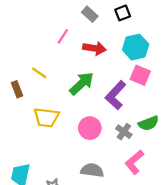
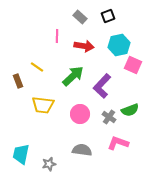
pink line: (63, 36) -> (57, 36), turned -32
pink square: (140, 75) -> (133, 65), moved
pink L-shape: (134, 162) -> (118, 143), turned 60

